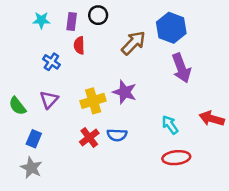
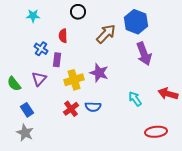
purple rectangle: (72, 21) -> (57, 60), moved
blue rectangle: (34, 139) -> (27, 110), turned -56
red ellipse: (176, 158) -> (156, 132), moved

